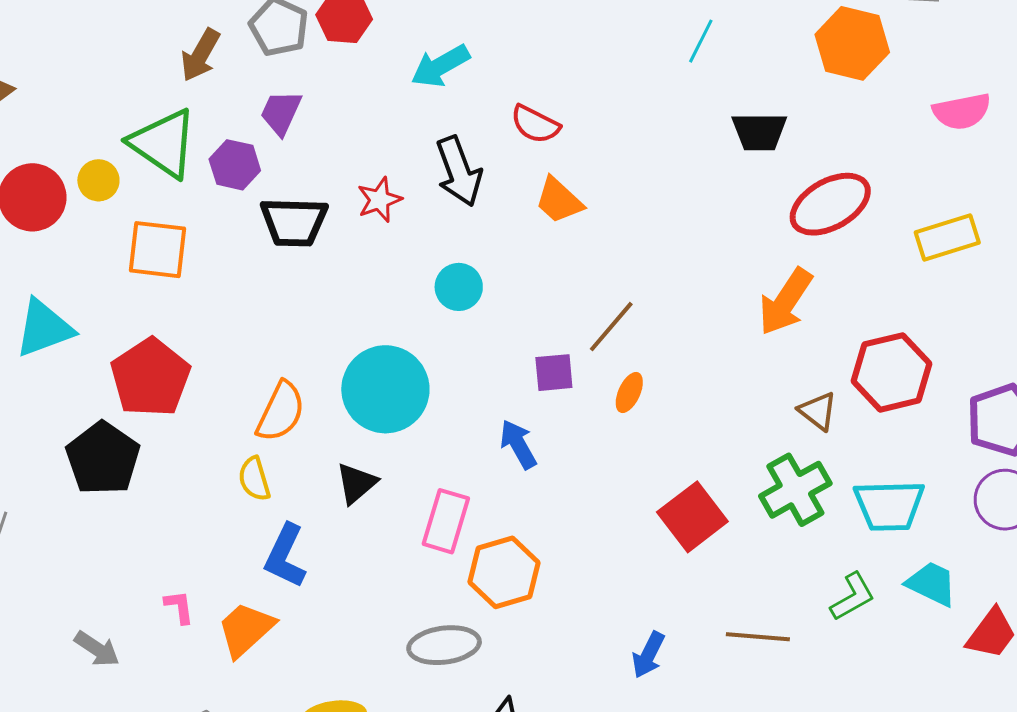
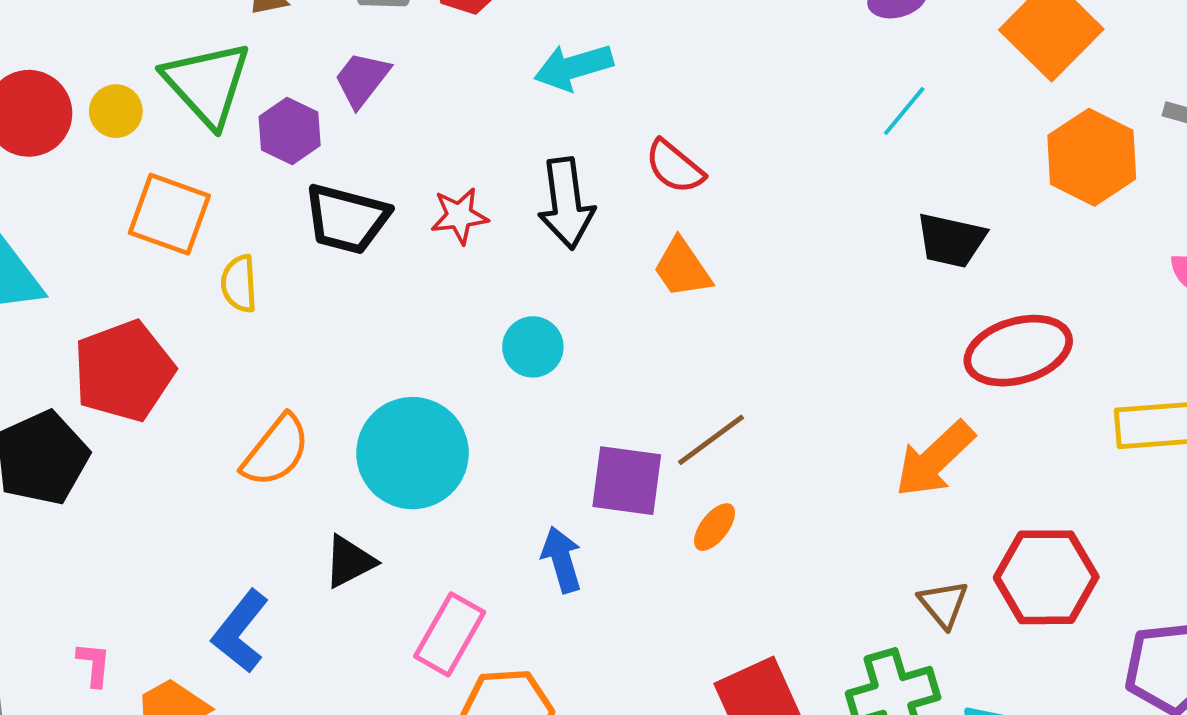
purple square: (554, 373) -> (627, 481), size x1.4
yellow semicircle: (254, 479) -> (239, 284), moved

